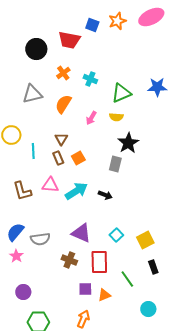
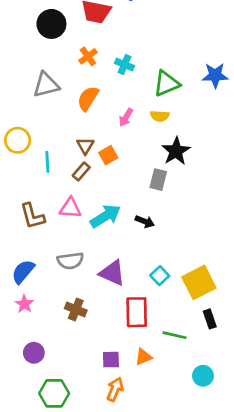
brown rectangle: (58, 158) -> (81, 171), turned 64
orange square: (78, 158) -> (108, 155), moved
gray semicircle: (40, 239) -> (70, 261), moved
yellow square: (145, 240) -> (199, 282), size x1.4
brown cross: (69, 260) -> (76, 309), moved
green line: (127, 279) -> (175, 335), turned -42
purple square: (85, 289) -> (111, 360), moved

